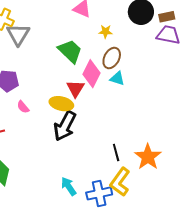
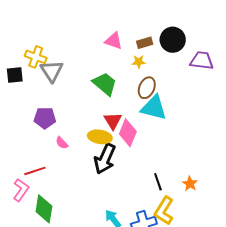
brown rectangle: (167, 17) -> (145, 43), moved
pink diamond: (92, 74) -> (128, 133), moved
cyan triangle: (117, 78) -> (154, 108), size x1.8
orange star: (148, 157) -> (190, 184), size x0.6

